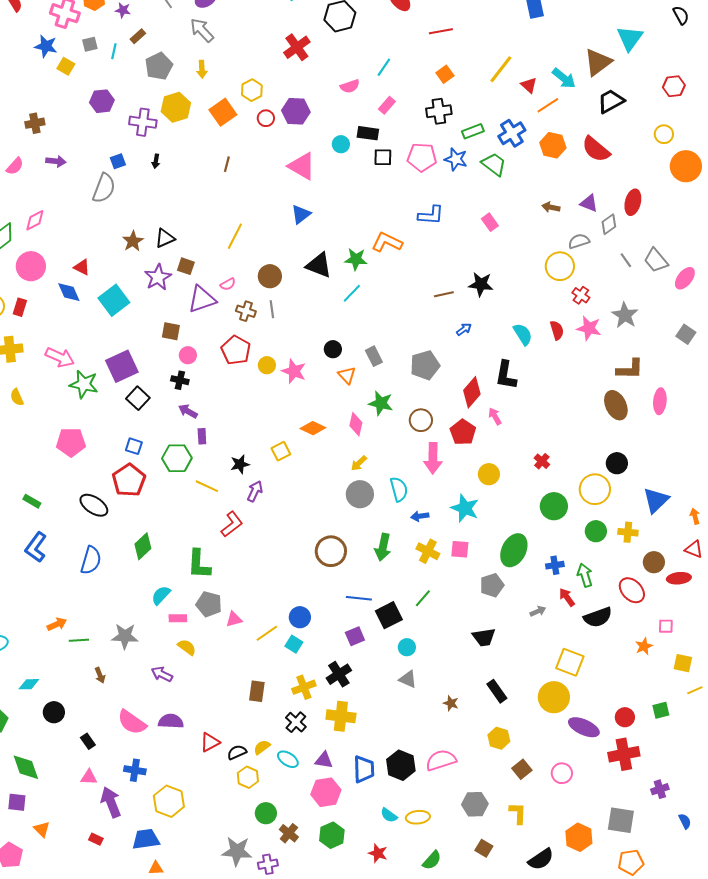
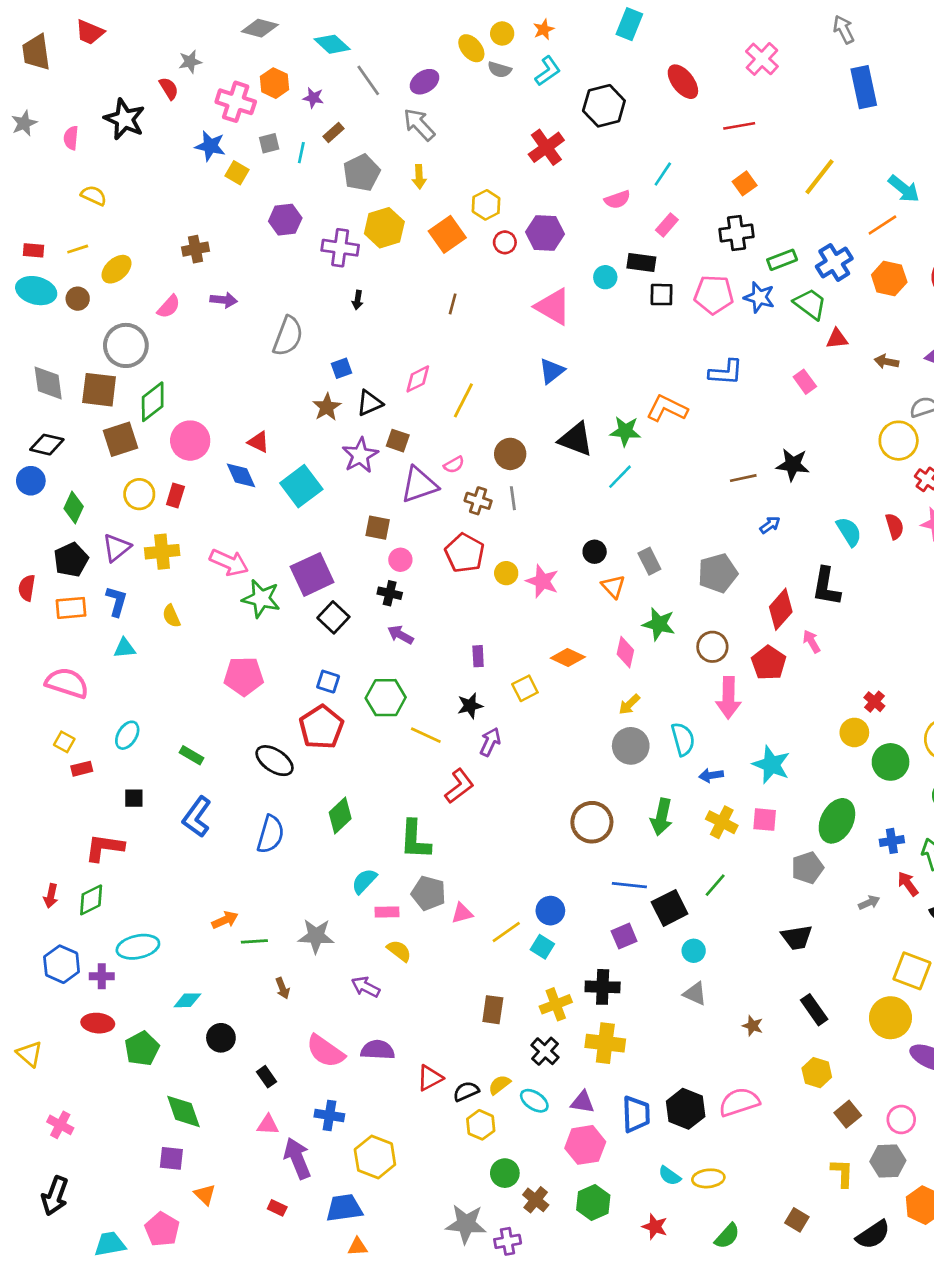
red triangle: (529, 85) -> (837, 339), moved, turned -48
blue square: (118, 161) -> (341, 368), moved
pink diamond: (35, 220) -> (418, 379), moved
purple rectangle: (202, 436) -> (478, 656), moved
yellow circle: (489, 474) -> (854, 732), moved
black cross: (339, 674) -> (603, 987), turned 35
gray hexagon: (475, 804) -> (888, 1161), moved

